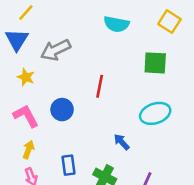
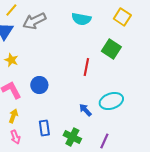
gray arrow: (56, 50) -> (34, 21), moved
green square: (155, 63) -> (111, 49), turned 30
red line: (100, 86) -> (86, 67), moved
cyan ellipse: (155, 113) -> (111, 101), moved

